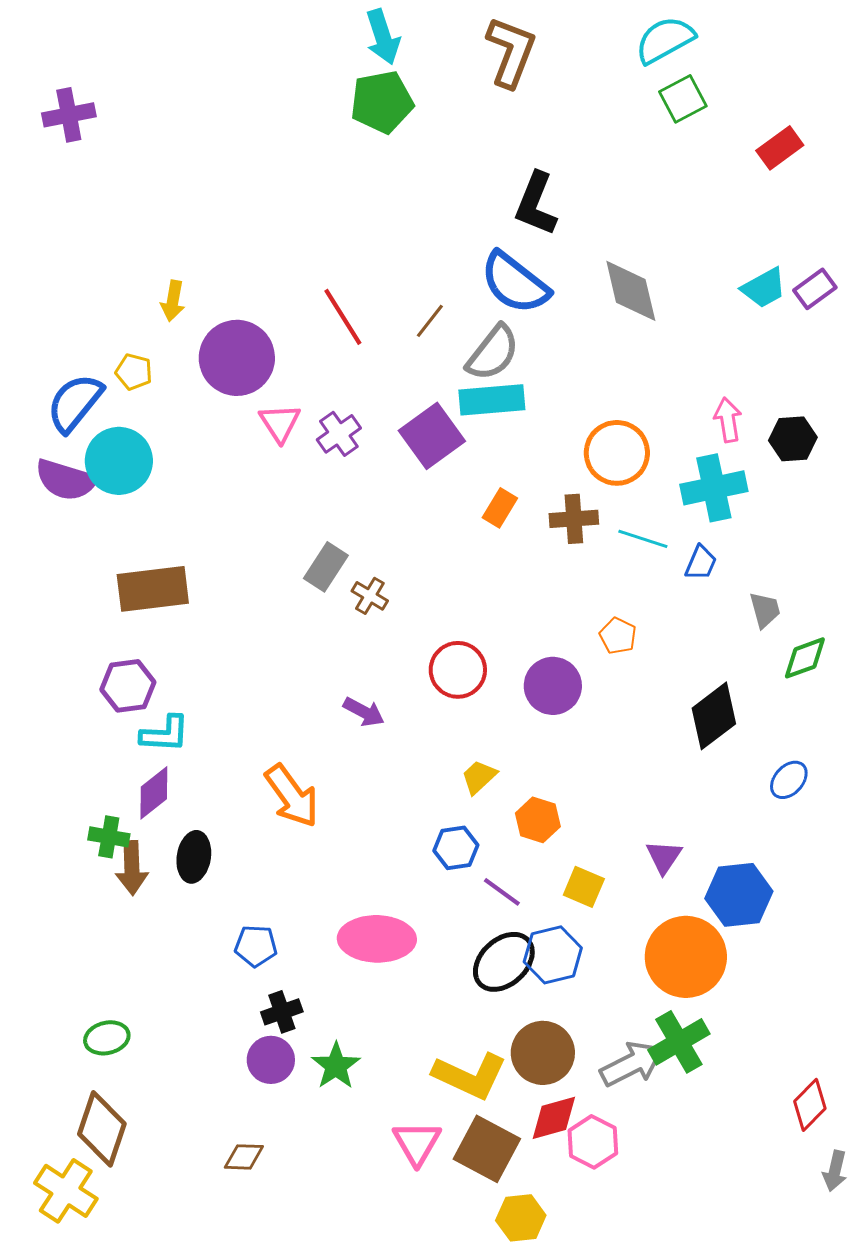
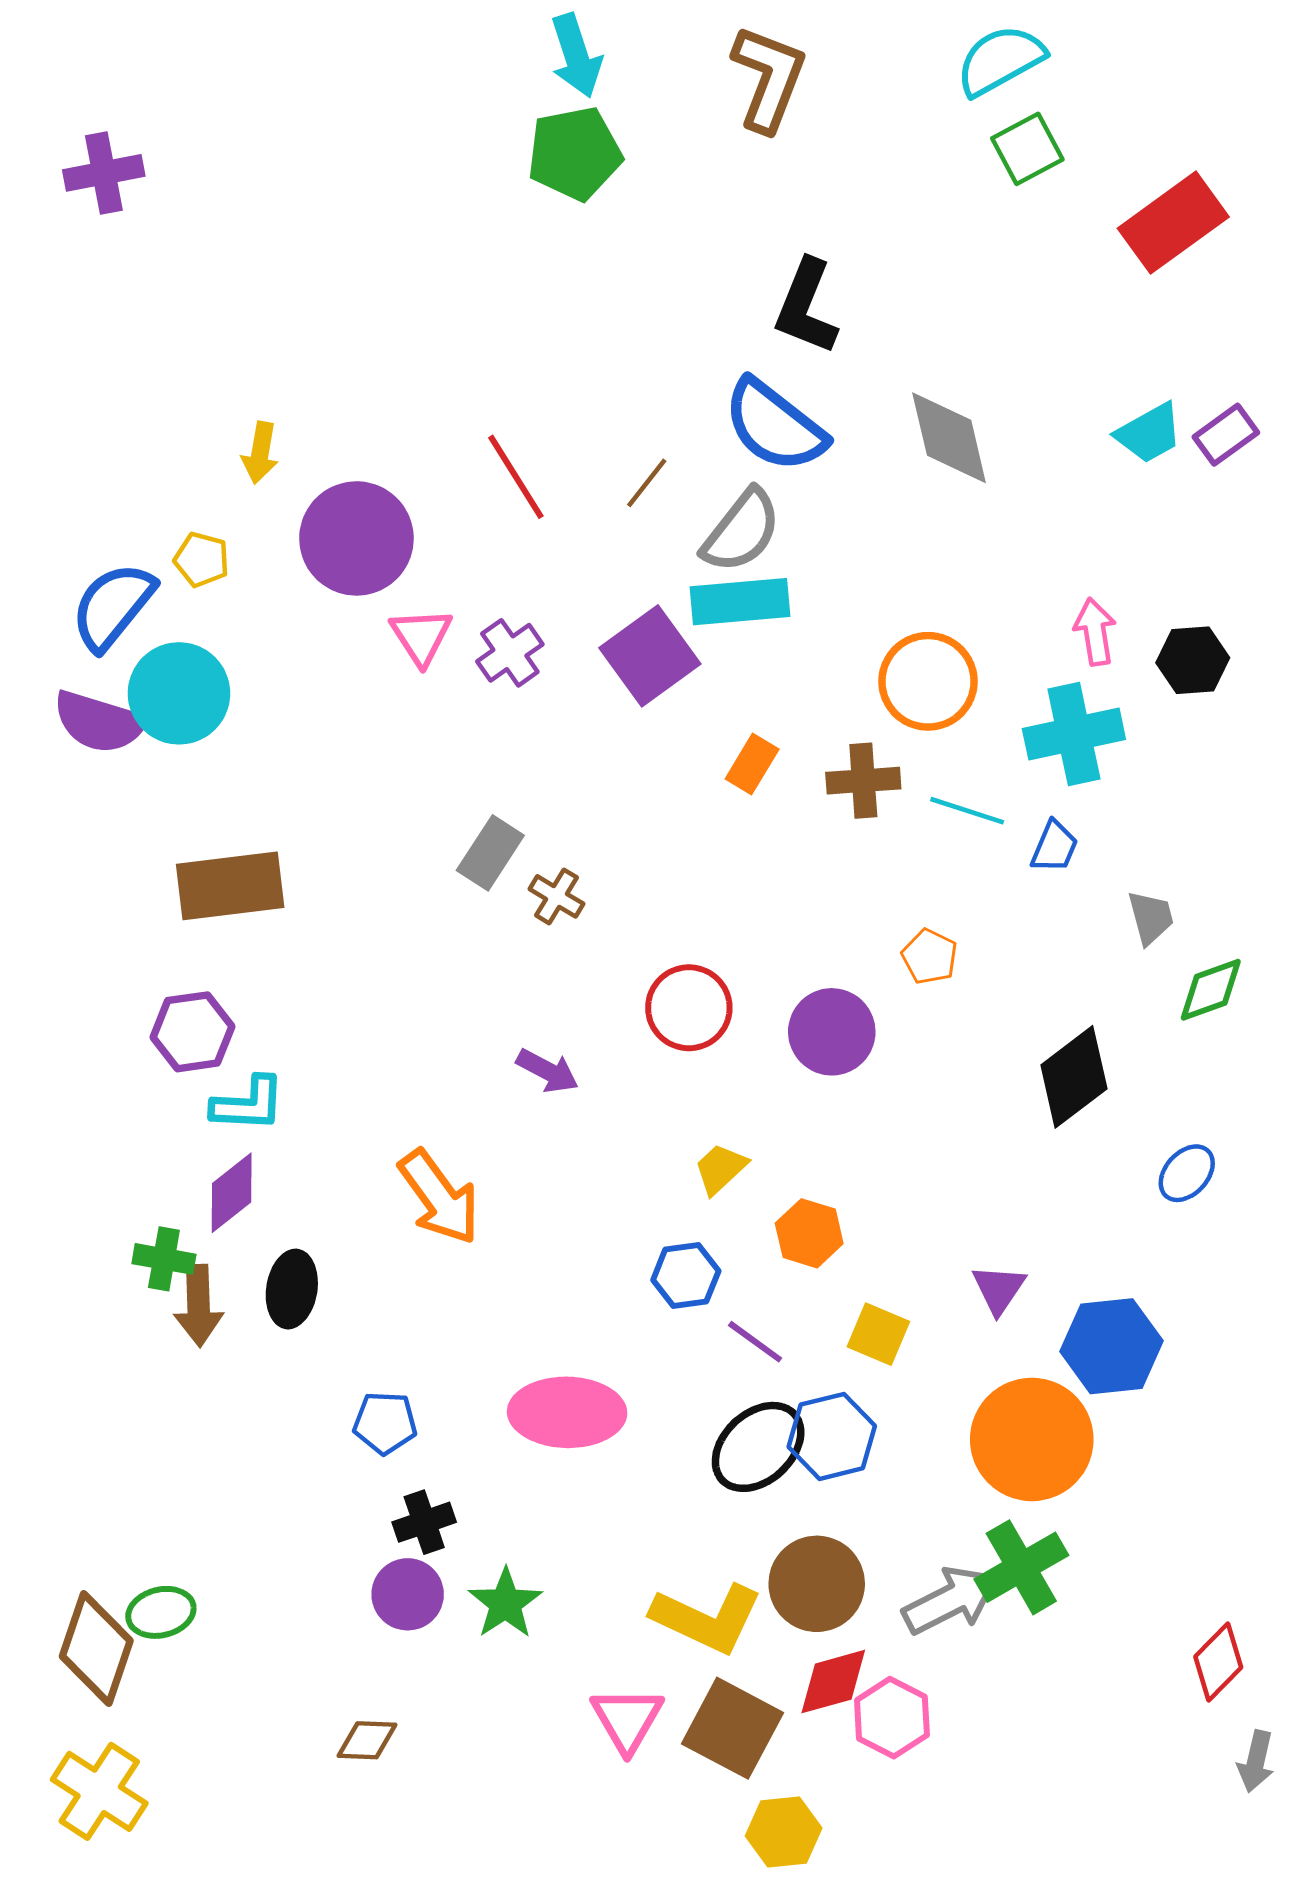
red rectangle: (780, 148) -> (1173, 223), size x1.5
green ellipse: (107, 1038) -> (161, 1612), moved
brown diamond: (102, 1129) -> (96, 1648), moved

